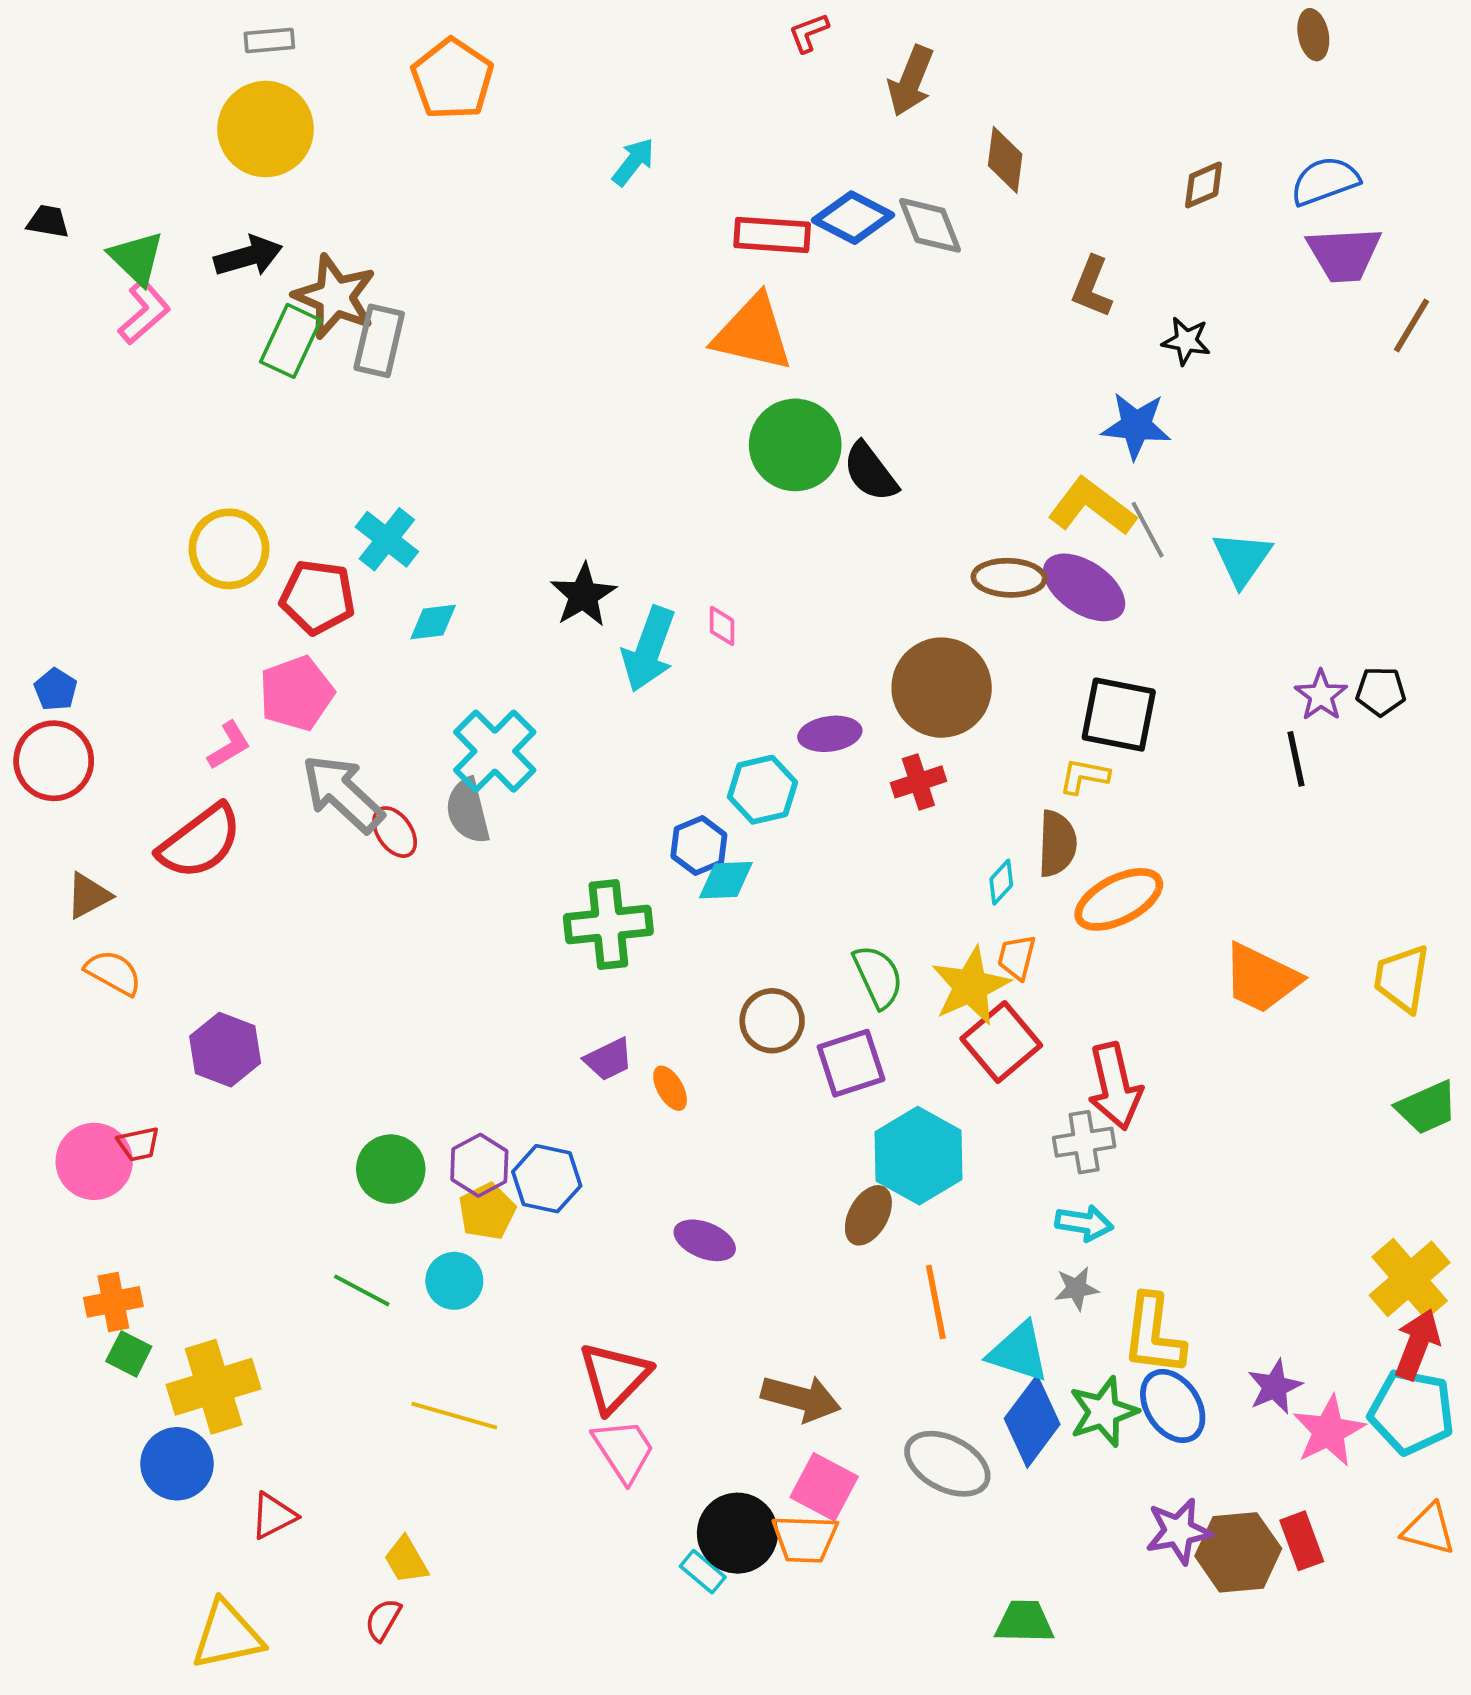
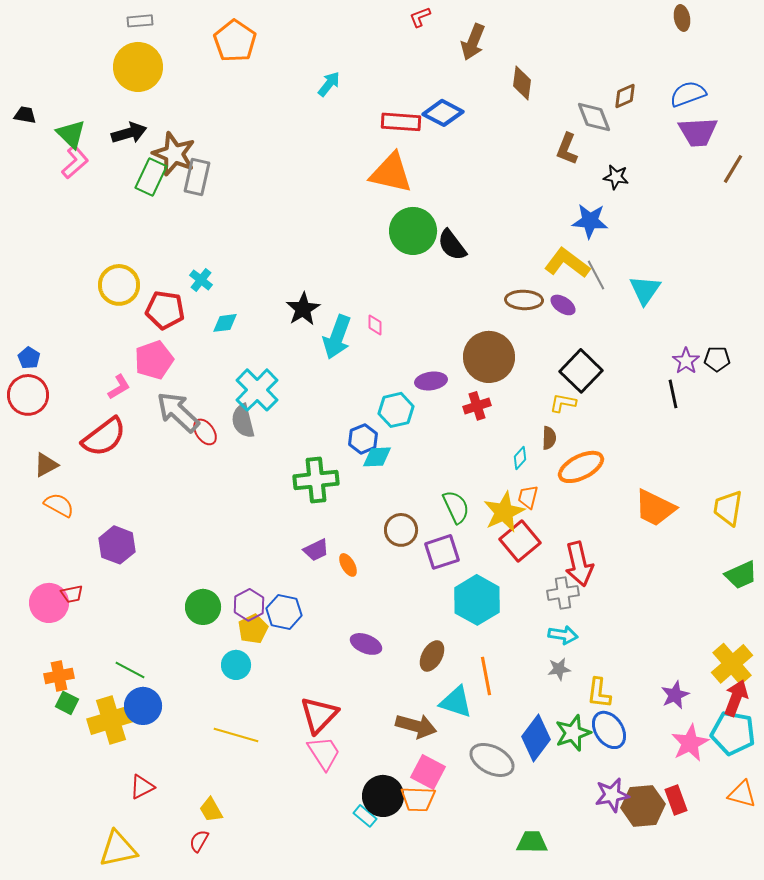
gray diamond: (930, 225) -> (594, 117), moved
cyan cross: (387, 539) -> (201, 280), size x0.7
purple ellipse: (1084, 587) -> (563, 305), size x0.6
black square: (1119, 715) -> (581, 371), turned 33
brown semicircle: (1057, 844) -> (549, 438), size x0.7
brown ellipse: (868, 1215) -> (432, 656), moved
green line: (362, 1290) -> (130, 670), moved
yellow L-shape: (1153, 1335) -> (599, 693), size x0.7
cyan triangle: (1019, 1352) -> (456, 702), moved
purple star: (1275, 1387) -> (675, 695), moved
blue circle: (177, 1464) -> (143, 706), moved

